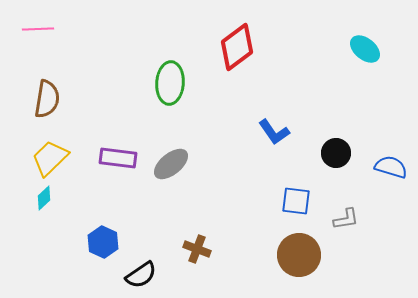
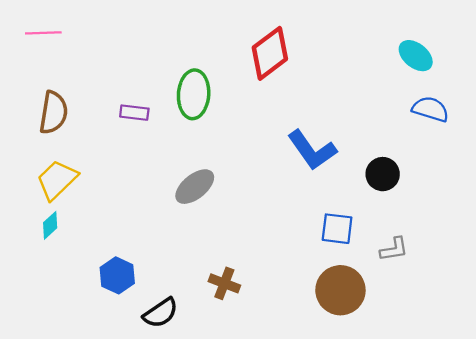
blue L-shape: (274, 132) -> (312, 150), size x1.4
purple rectangle: (118, 158) -> (134, 113), moved, size x0.7
blue semicircle: (391, 167) -> (430, 109), moved

